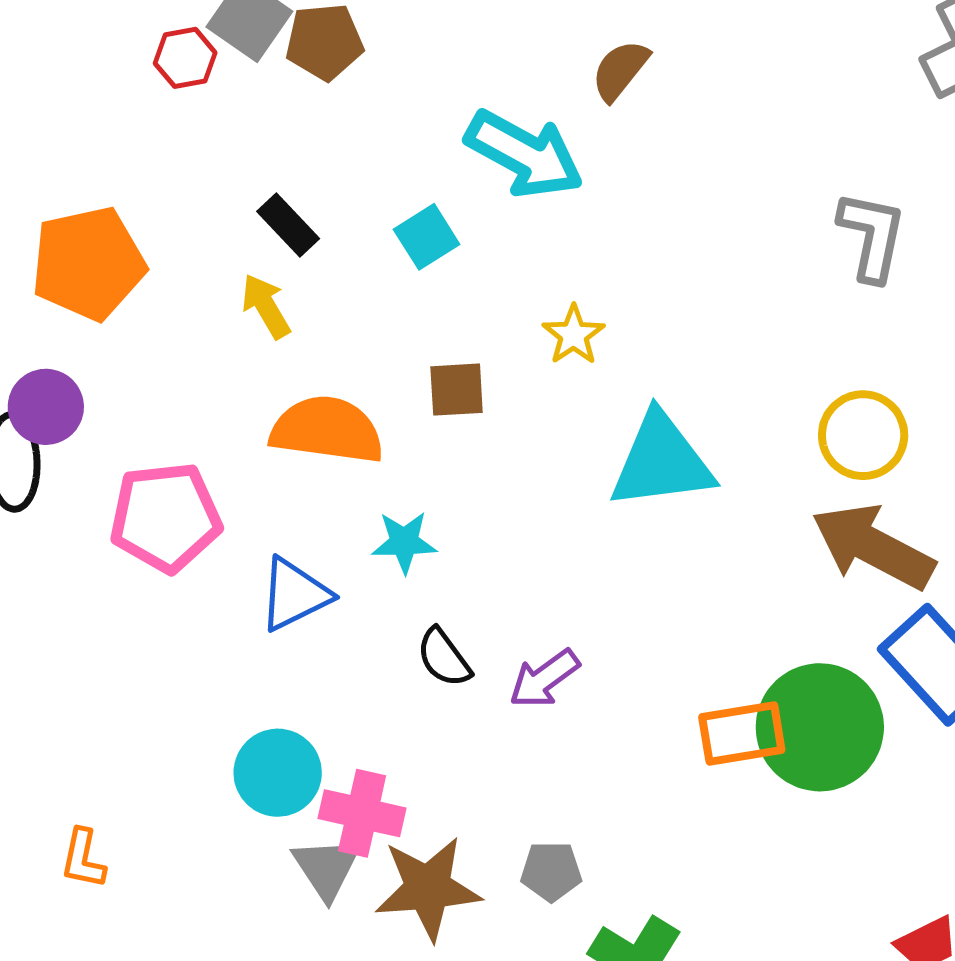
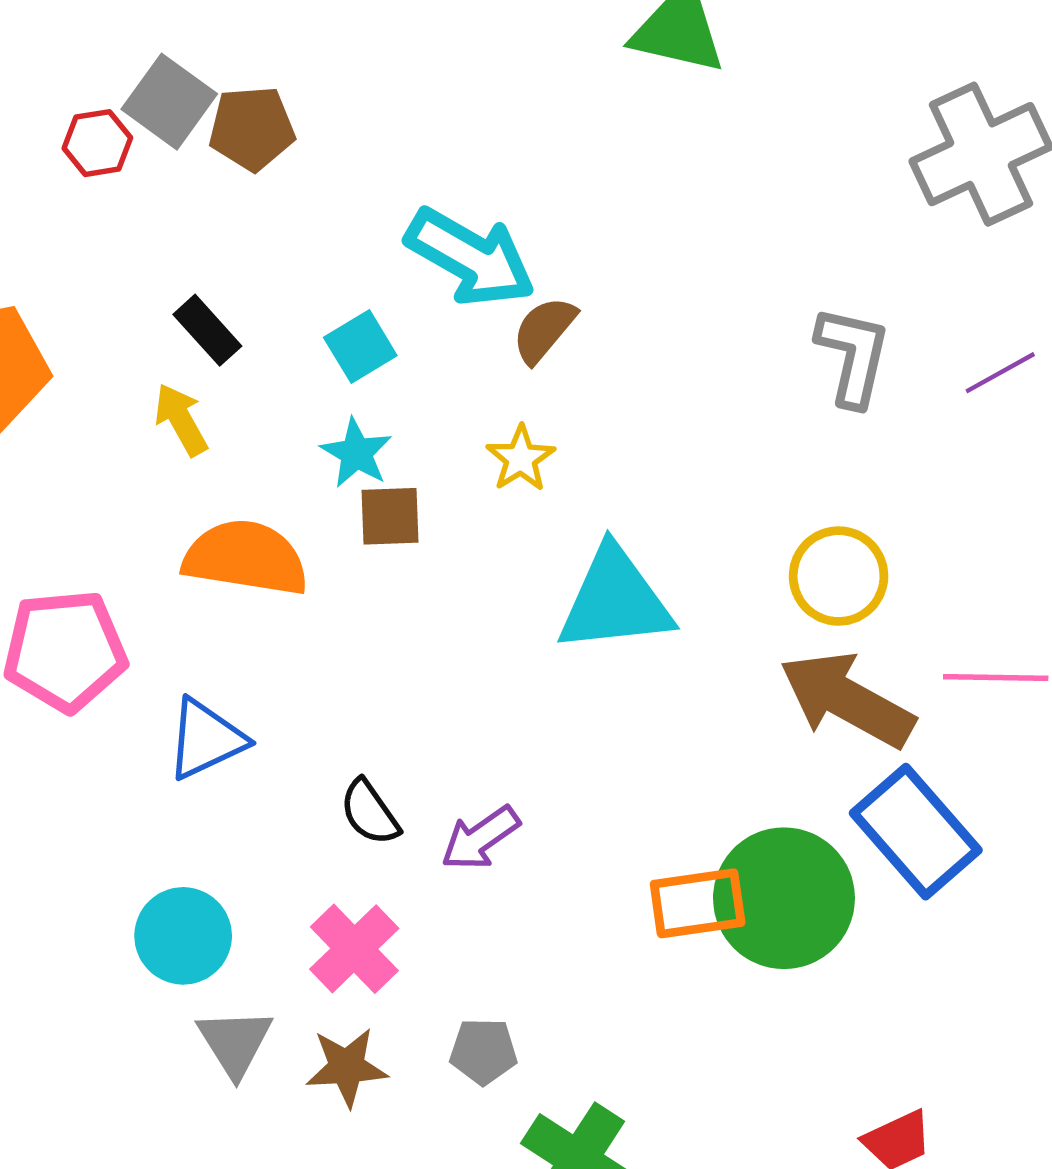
brown semicircle: (620, 70) -> (544, 330), moved
cyan star: (404, 542) -> (356, 453), moved, turned 30
pink cross: (362, 813) -> (354, 949), moved, turned 32
brown star: (428, 888) -> (347, 1067), size x0.7

